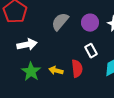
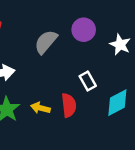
purple circle: (90, 23) -> (84, 30), moved

